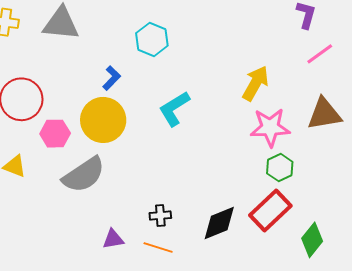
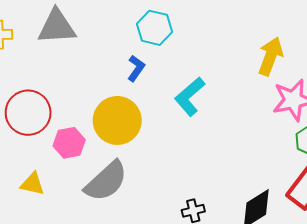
blue L-shape: (112, 78) -> (136, 68), moved

